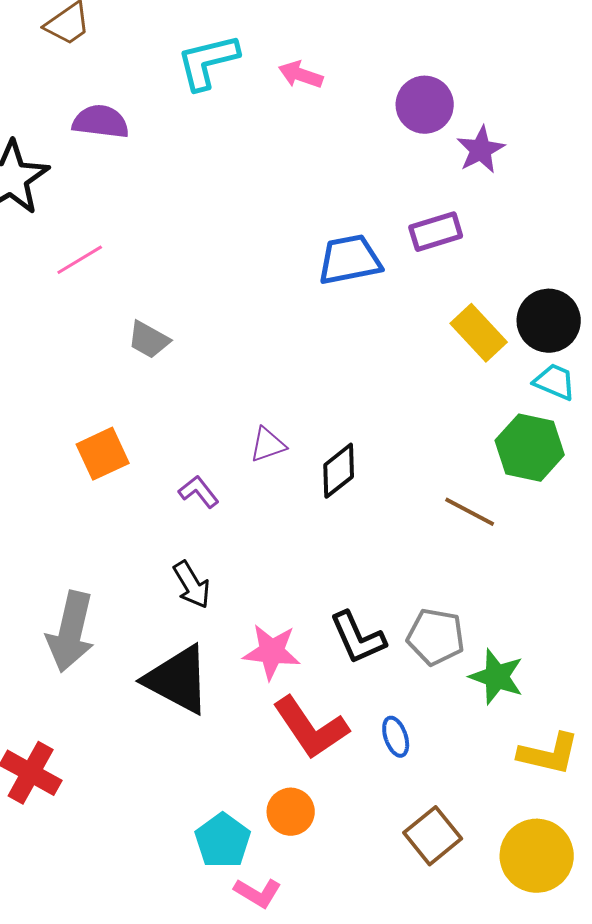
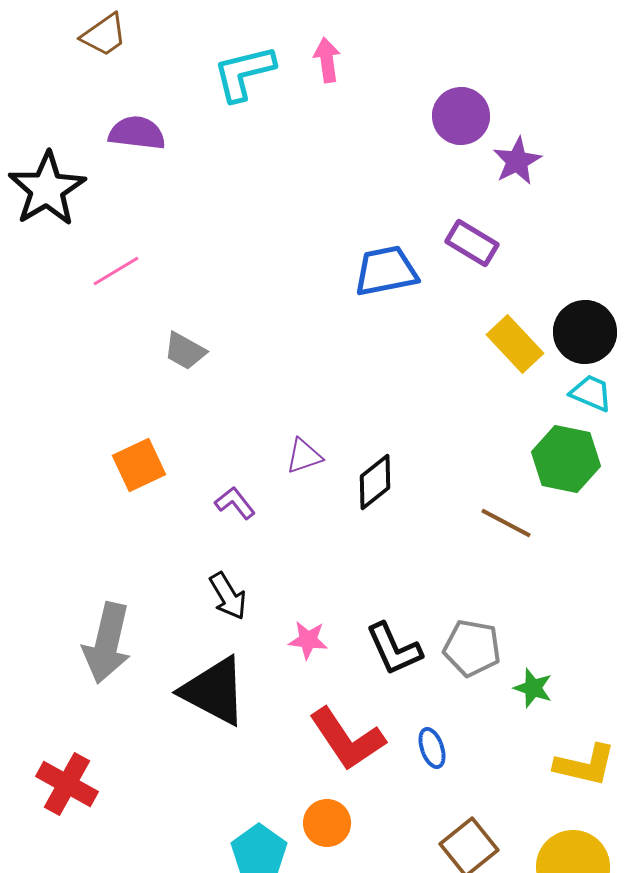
pink arrow: (301, 75) -> (327, 60), moved, turned 63
purple rectangle: (436, 232) -> (472, 243), turned 48
pink star: (272, 652) -> (308, 640), moved, size x0.7
green star: (497, 677) -> (533, 688), size x0.7

